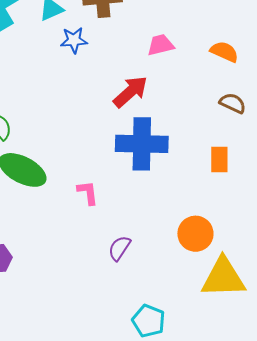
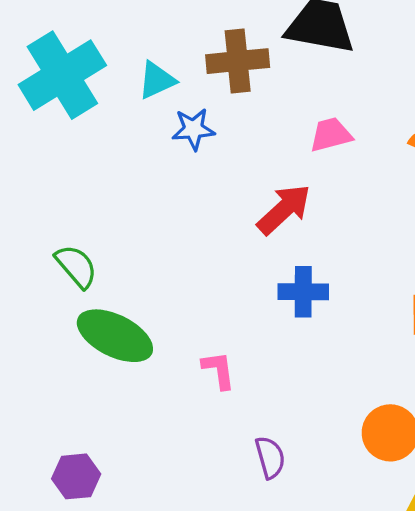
blue cross: (142, 144) -> (303, 292), size x0.6
purple semicircle: (119, 248) -> (270, 457), turned 132

